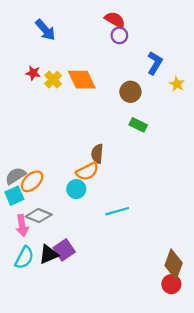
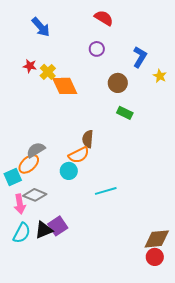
purple circle: (119, 35) -> (97, 49), moved
orange diamond: (82, 80) -> (65, 86), moved
gray semicircle: (15, 176) -> (36, 150), moved
brown diamond: (174, 264) -> (157, 239), turned 64

